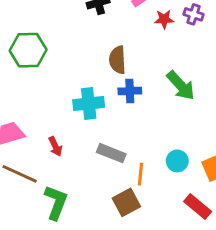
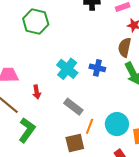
brown semicircle: (117, 60) -> (125, 47), moved
cyan cross: (89, 103) -> (67, 69), turned 30
cyan circle: (177, 161) -> (117, 124), size x1.5

